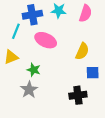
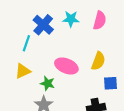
blue cross: (32, 15) -> (43, 25), turned -36
pink ellipse: (46, 40) -> (66, 66), moved

